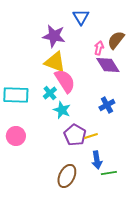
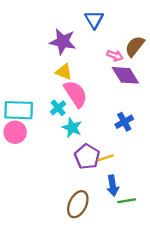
pink arrow: (99, 48) -> (115, 56), turned 96
yellow triangle: (55, 62) -> (64, 72), size x0.7
pink circle: (16, 136) -> (15, 132), moved

